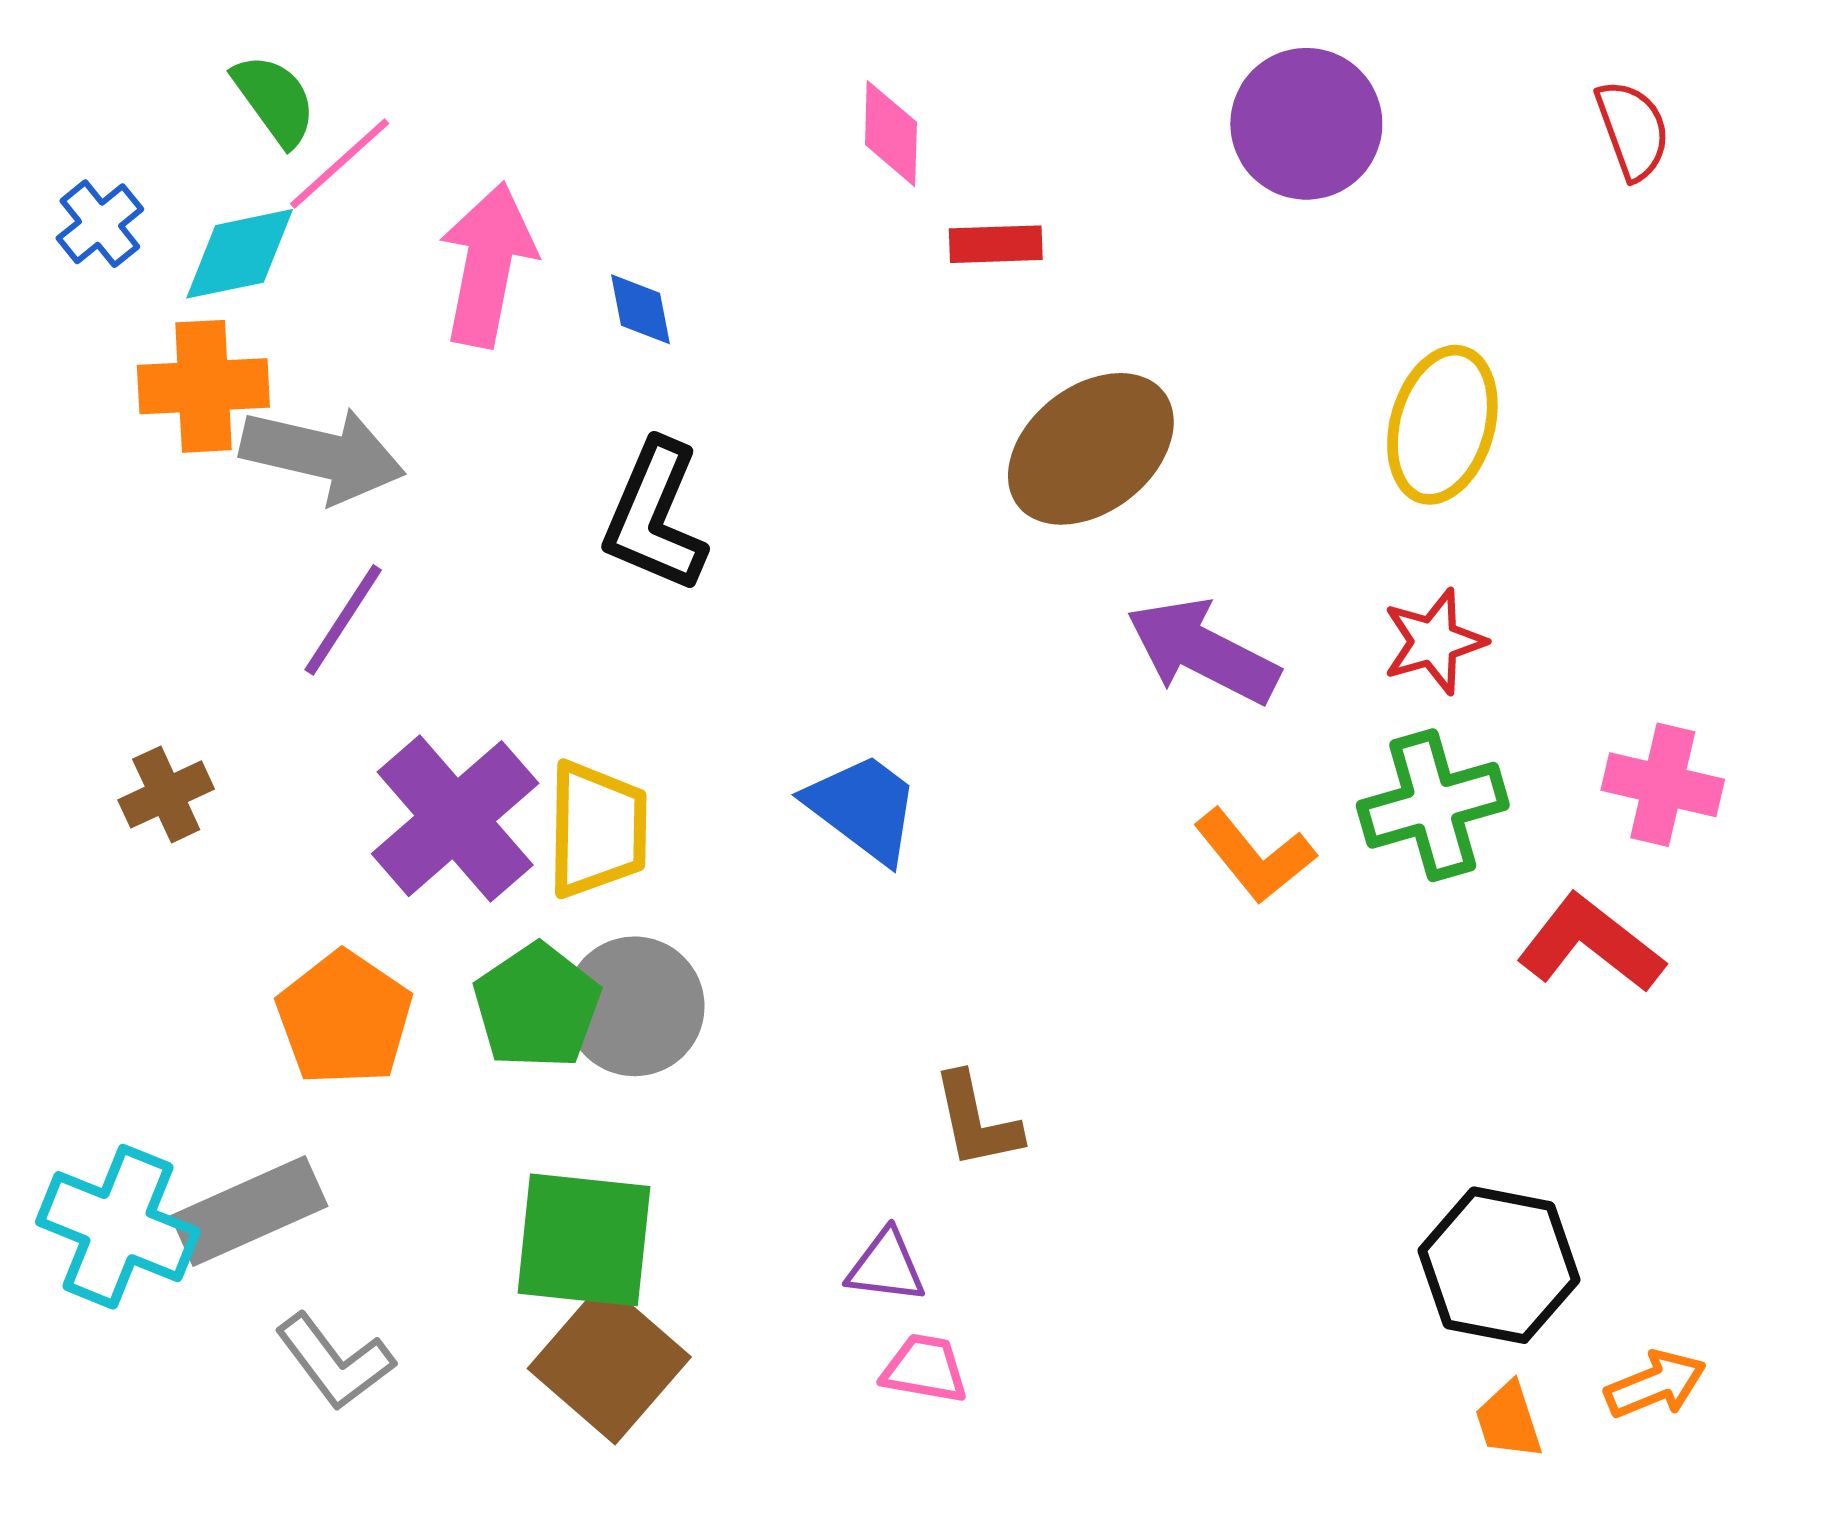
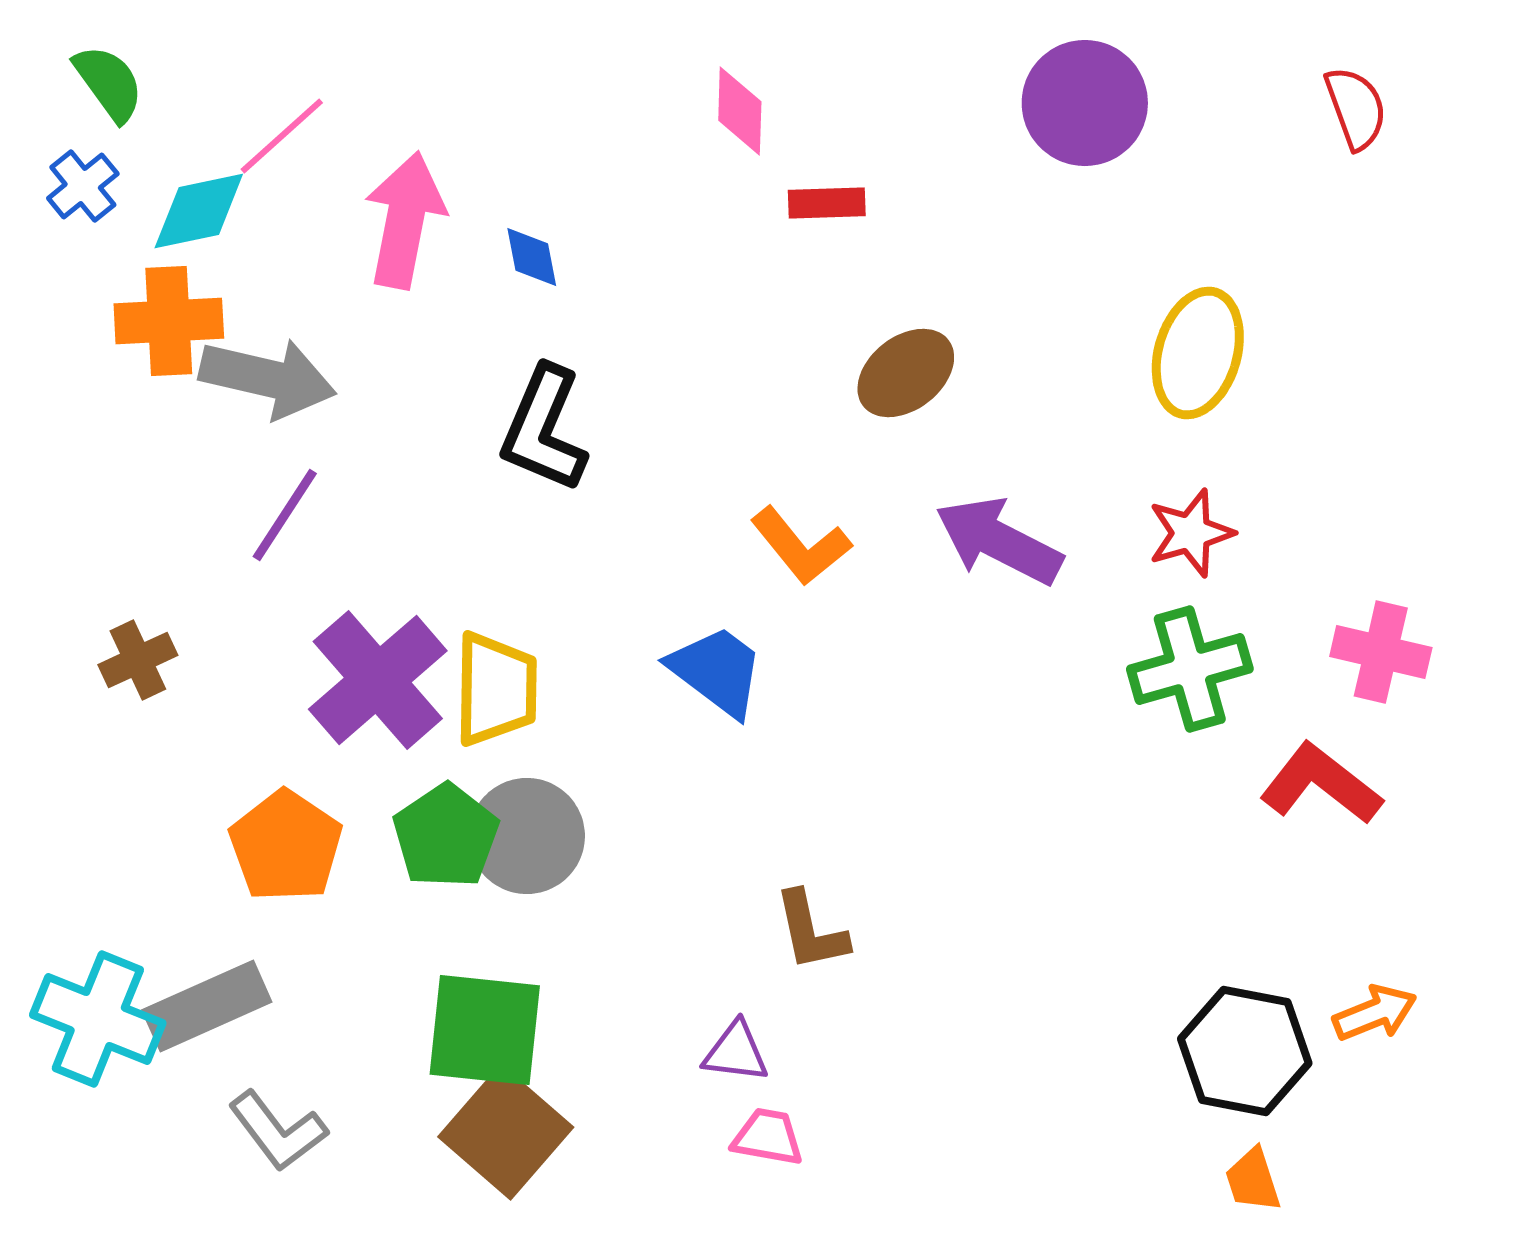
green semicircle: (275, 100) -> (109, 83), moved
brown ellipse: (1091, 449) -> (906, 373), size x0.7
orange L-shape: (1255, 856) -> (801, 546), moved
orange arrow: (1655, 1384) -> (1375, 1013), moved

